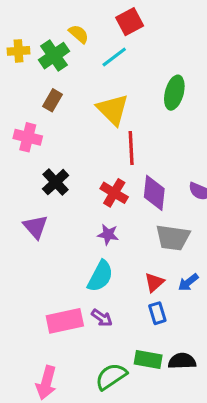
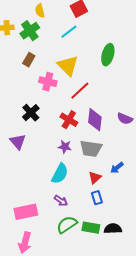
yellow semicircle: (79, 34) -> (40, 11), moved, turned -144
pink cross: (28, 137) -> (48, 82), moved
red line: (131, 148) -> (80, 91), turned 50
gray trapezoid: (173, 238) -> (91, 149), moved
blue arrow: (188, 282) -> (117, 168), moved
pink rectangle: (65, 321) -> (26, 212), moved
green semicircle: (111, 376) -> (67, 225), moved

